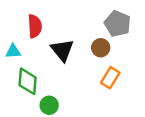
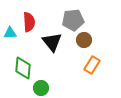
gray pentagon: (117, 24) -> (73, 20), moved, turned -30
cyan triangle: (13, 51) -> (10, 33), moved

